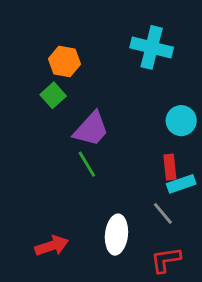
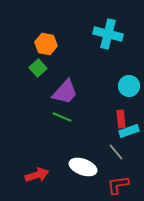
green line: (87, 164) -> (62, 117), turned -36
white ellipse: (116, 235) -> (83, 167), turned -76

